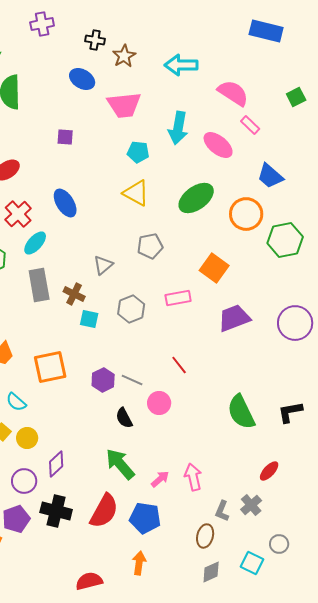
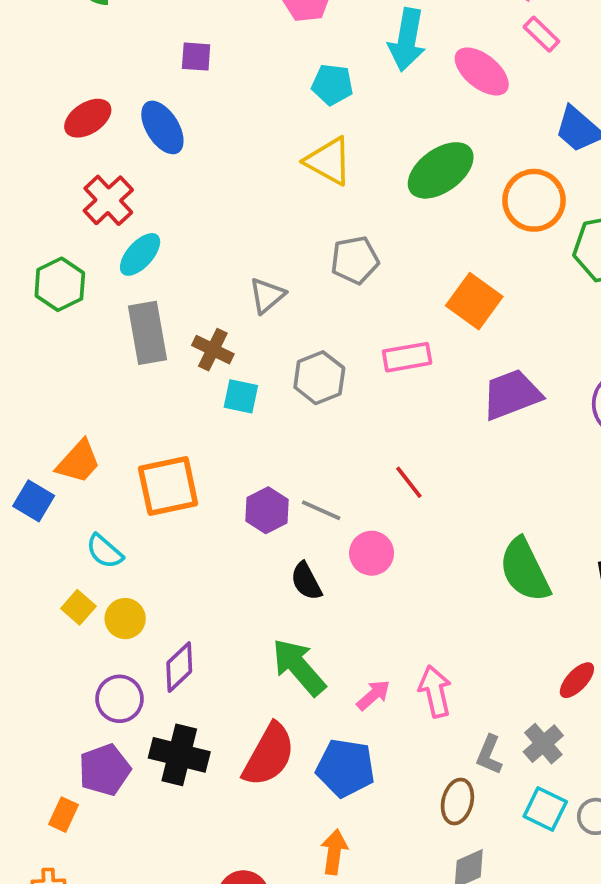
blue ellipse: (65, 203) -> (162, 127), moved
cyan square: (252, 563) -> (545, 809), moved

